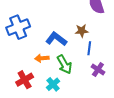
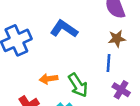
brown star: (82, 31) -> (117, 39), moved
blue L-shape: (56, 39) -> (64, 29), moved

